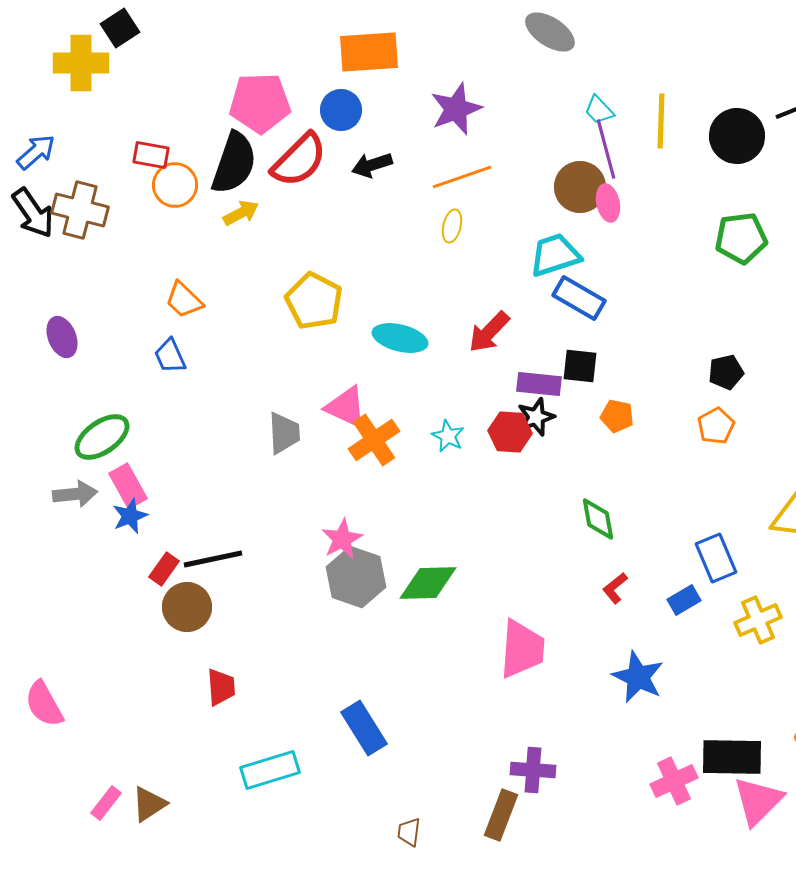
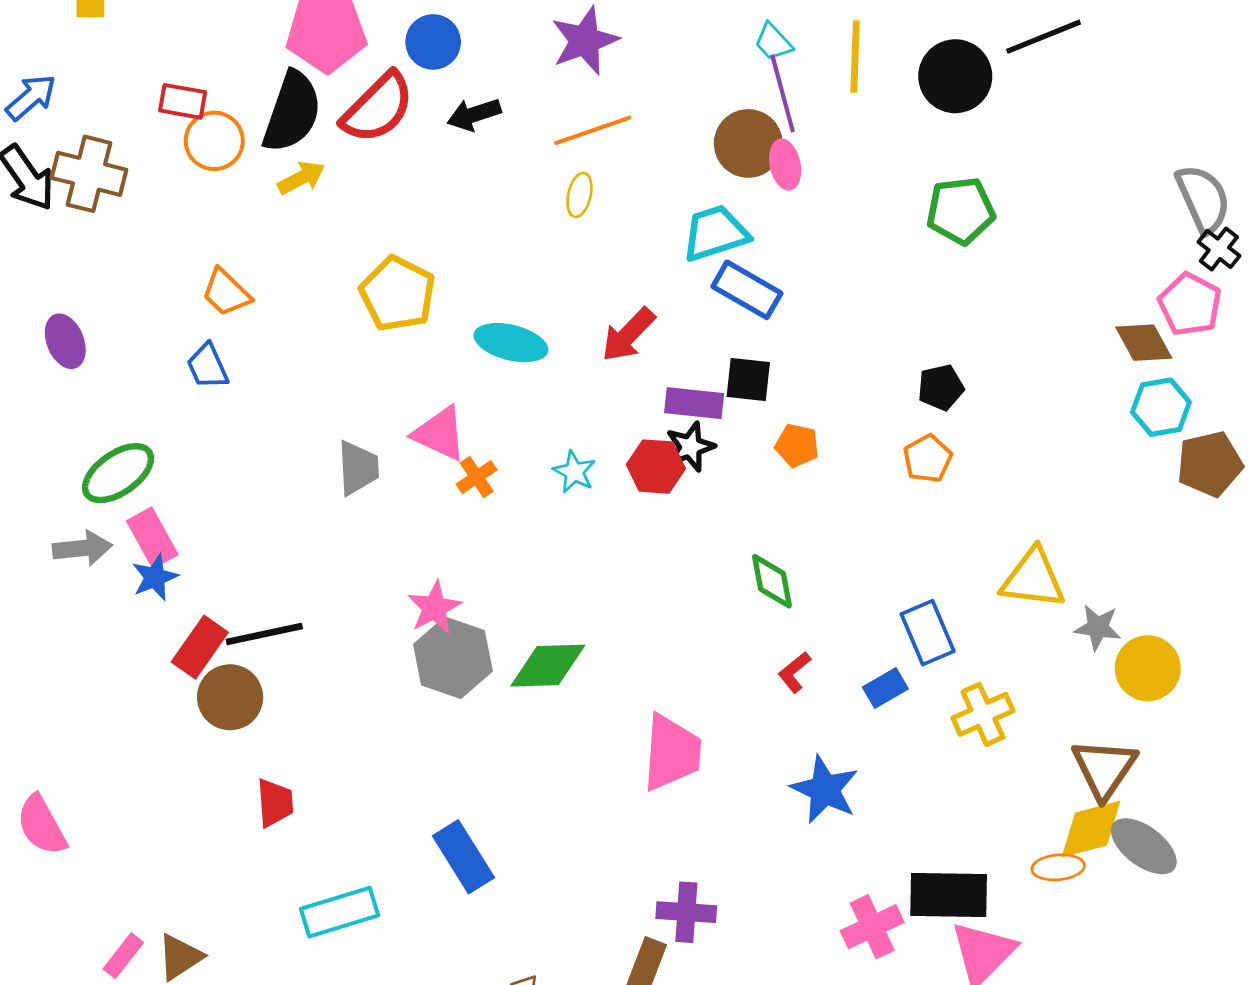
orange cross: (374, 440) -> (477, 477), size x0.6
red rectangle: (164, 569) -> (200, 647), size x1.4

